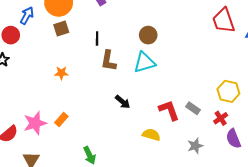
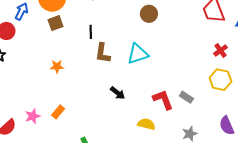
brown circle: (148, 35) -> (149, 14), moved
red cross: (221, 118) -> (221, 50), moved
pink star: (35, 123) -> (33, 116), size x0.7

